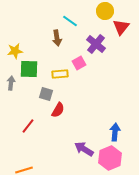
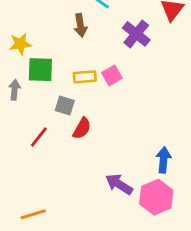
pink square: (79, 63) -> (112, 75), moved
red line: (28, 126) -> (39, 137), moved

